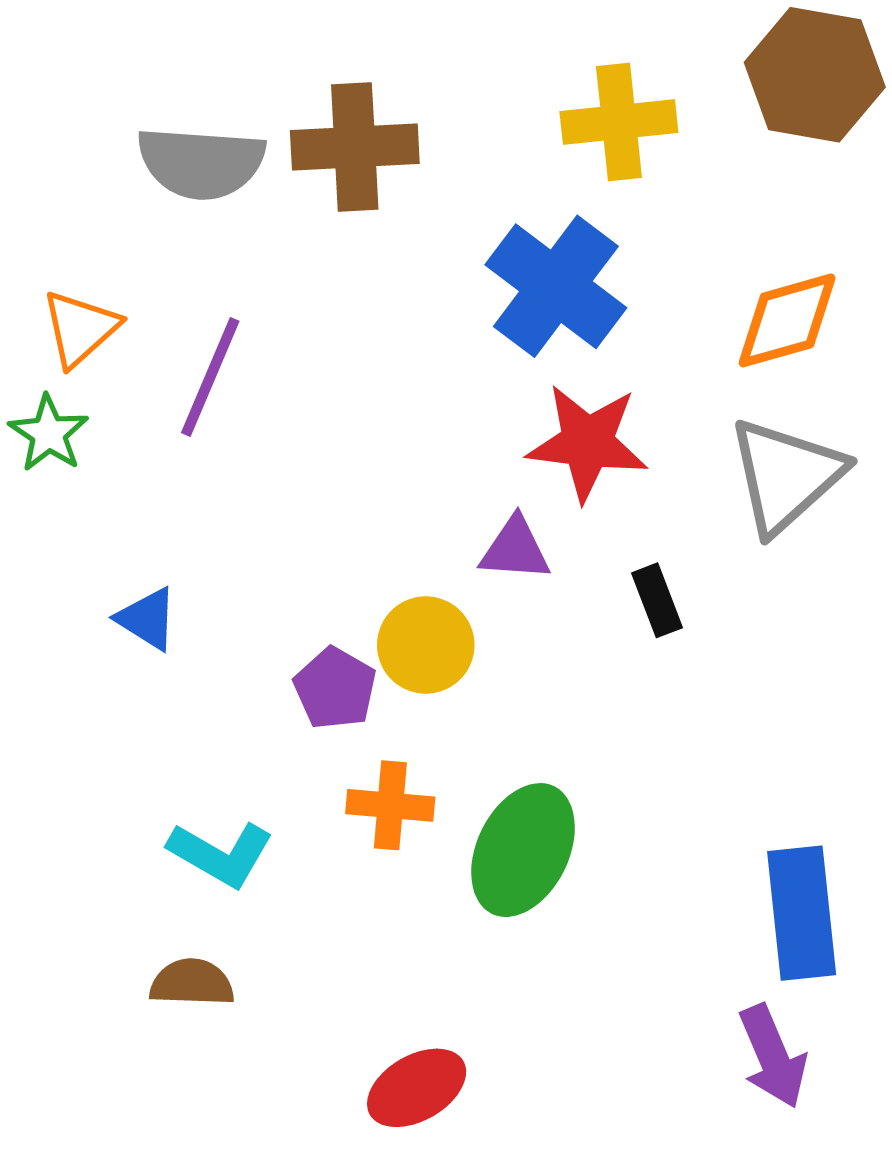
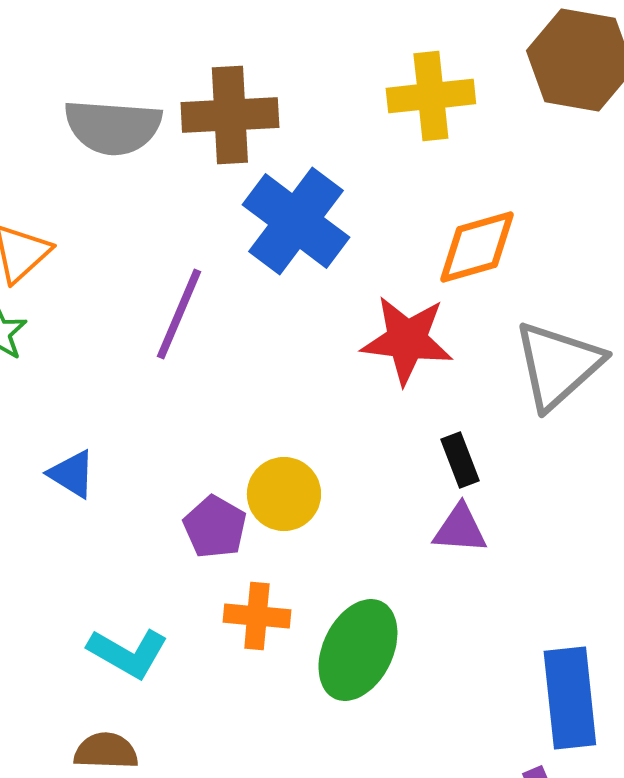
blue cross: (556, 286) -> (296, 221), moved
orange diamond: (787, 320) -> (477, 247), moved
purple line: (210, 377) -> (179, 314), moved
purple triangle: (515, 549) -> (460, 529), moved

